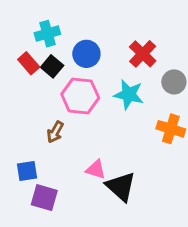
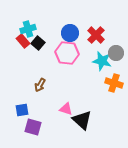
cyan cross: (47, 34) -> (28, 29), moved
blue circle: (86, 54) -> (70, 33), moved
cyan star: (129, 94) -> (102, 61), moved
pink hexagon: (80, 96) -> (67, 53), moved

